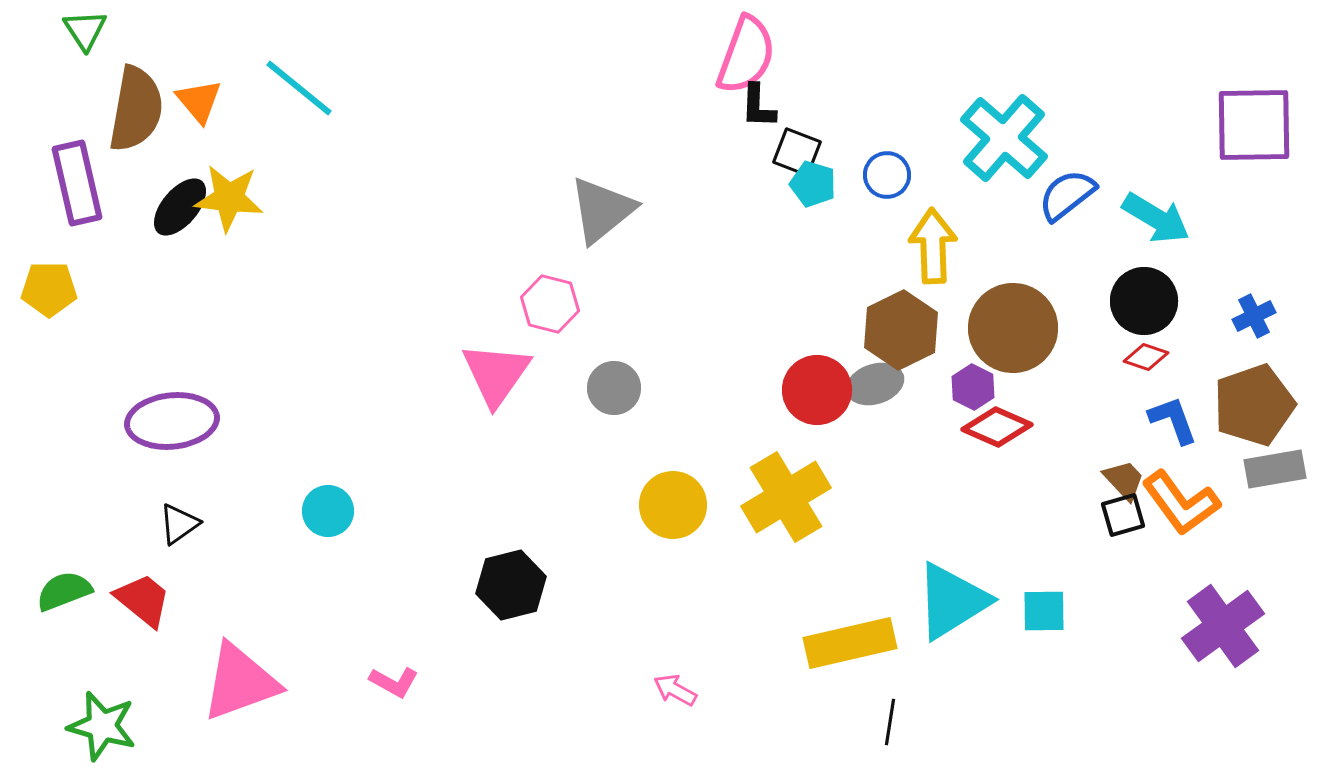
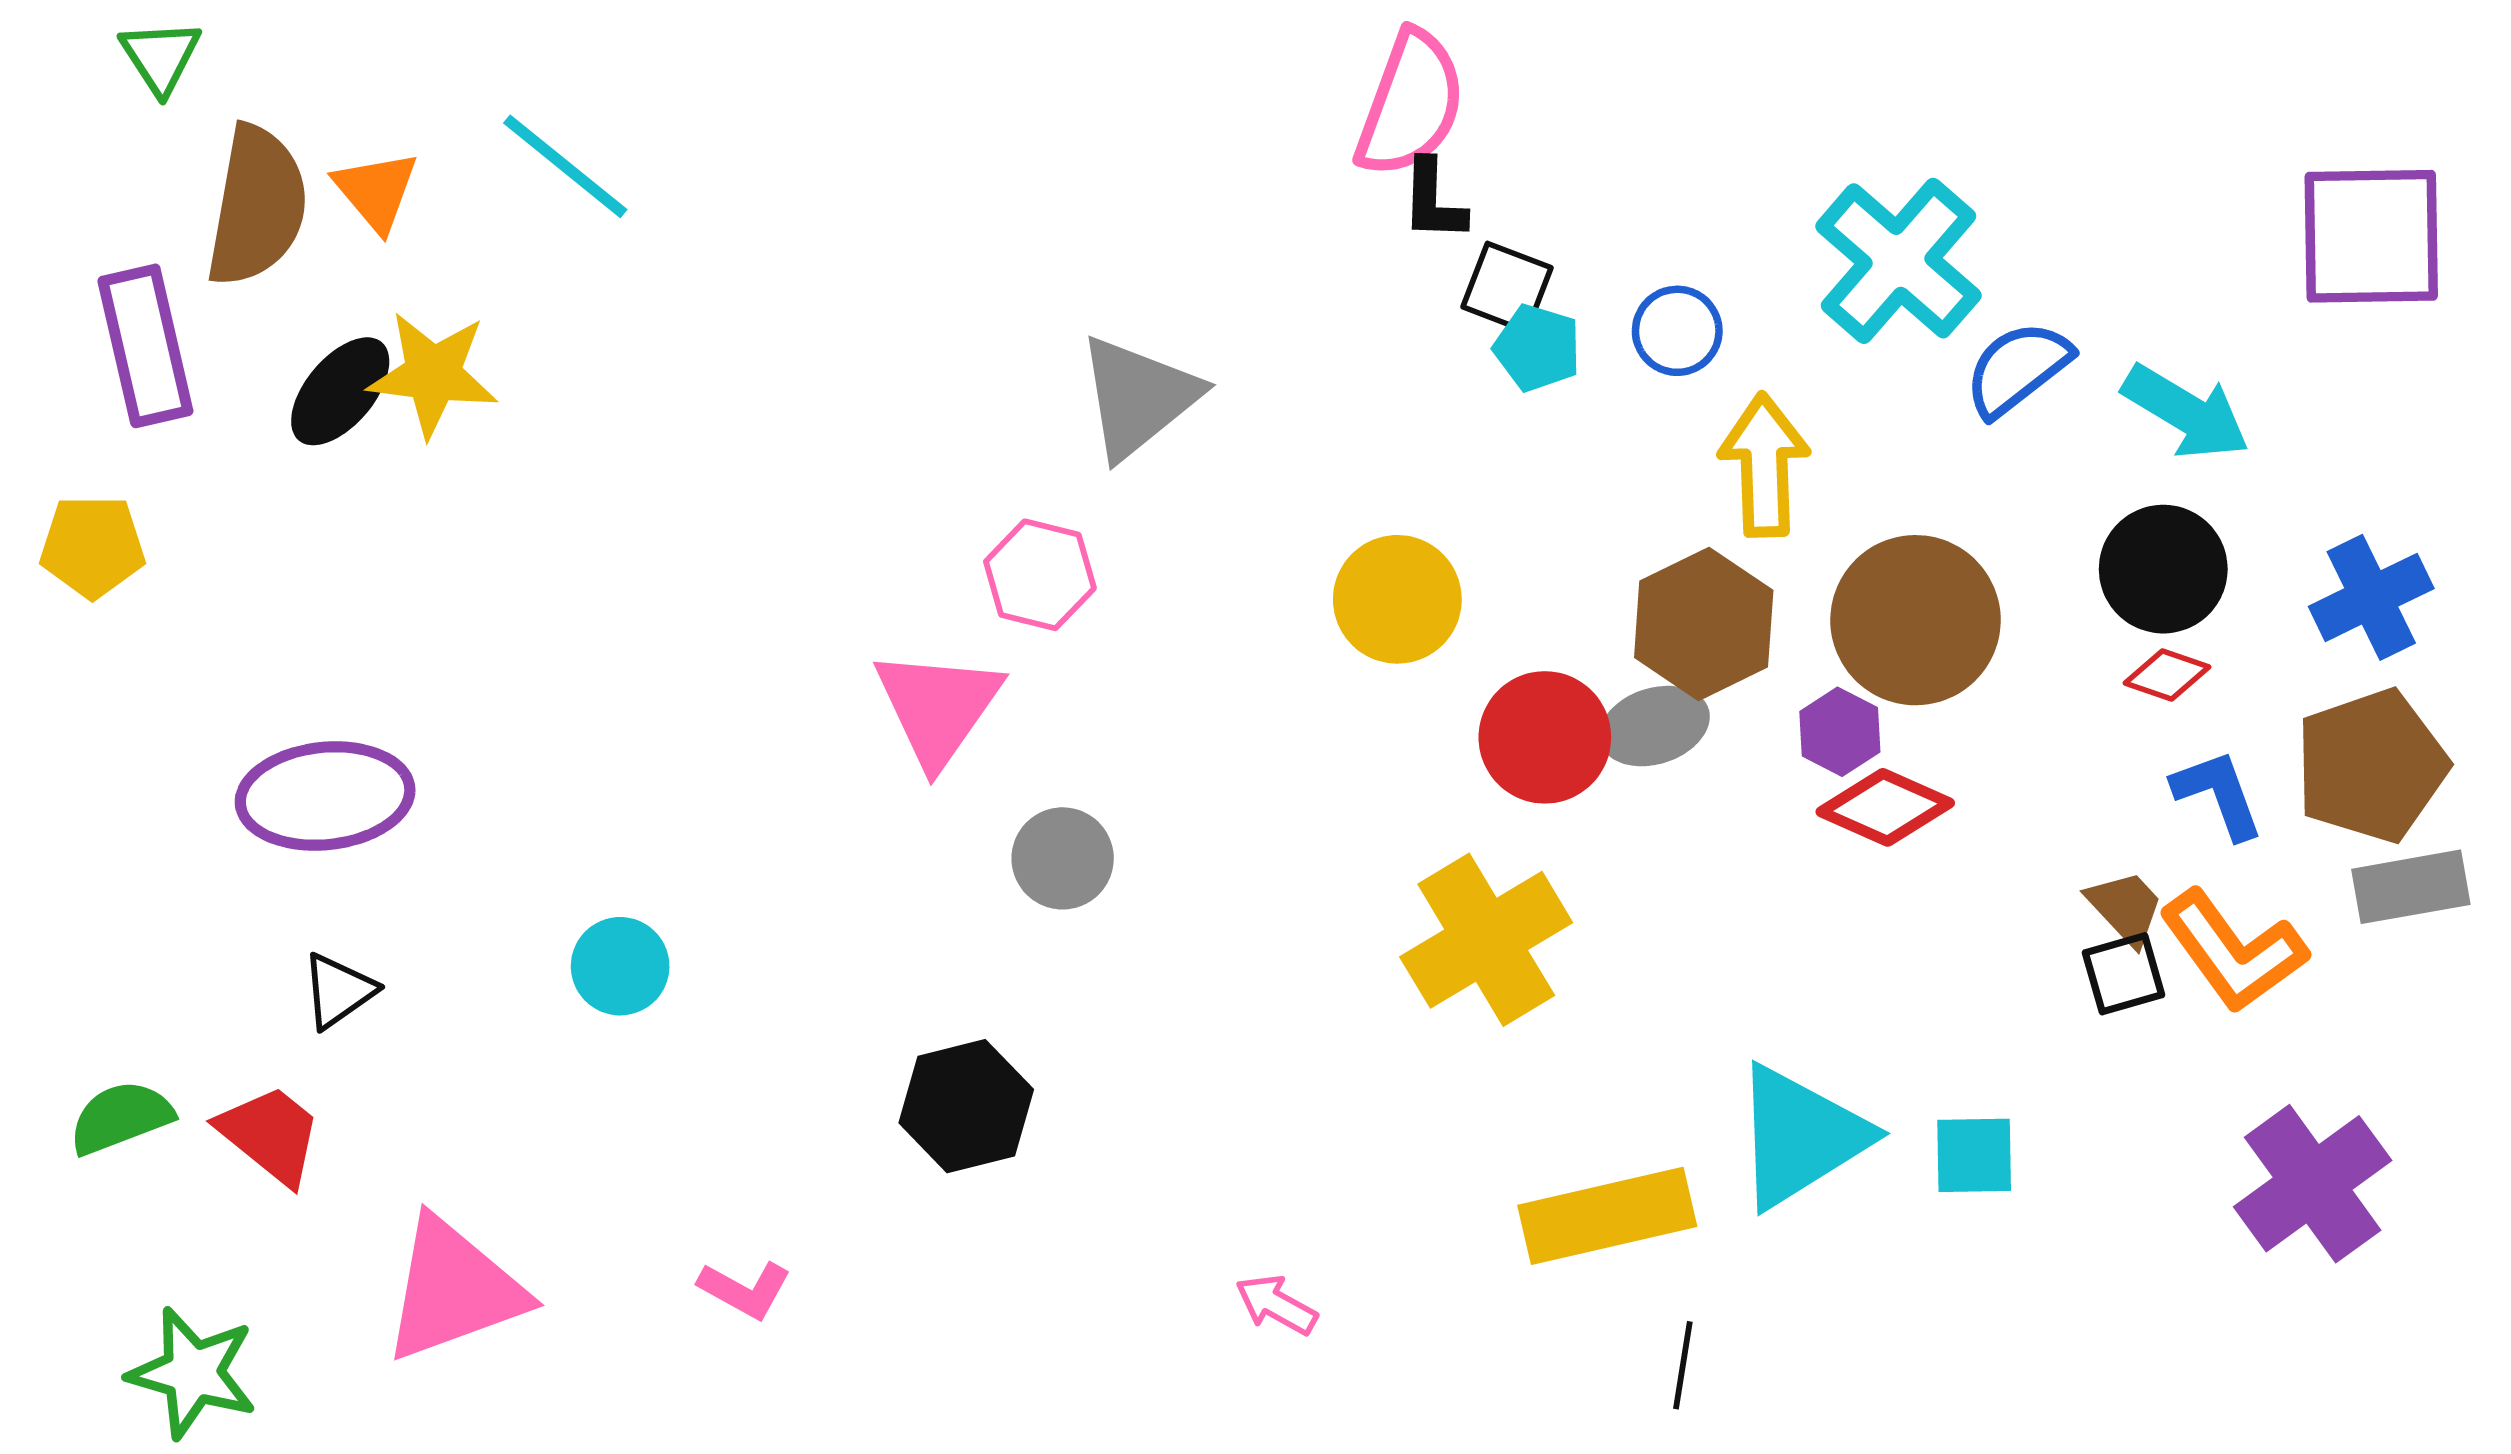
blue cross: (1254, 316) -> (2371, 597), size x1.5
gray circle: (614, 388) -> (1063, 858), moved
yellow circle: (673, 505) -> (1397, 599), moved

